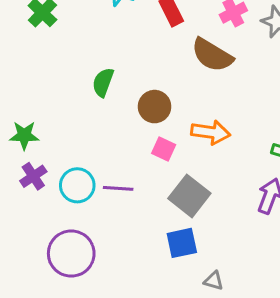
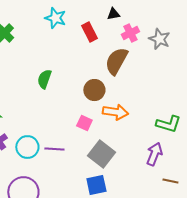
brown semicircle: (212, 55) -> (116, 61), turned 88
brown circle: (155, 107) -> (94, 90), moved

